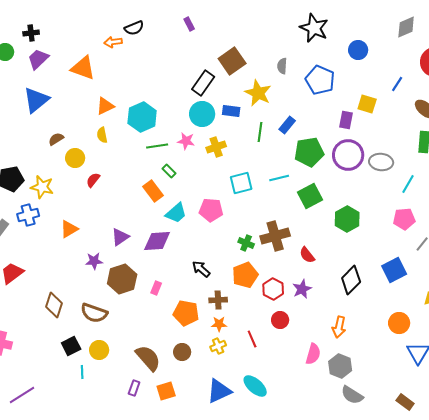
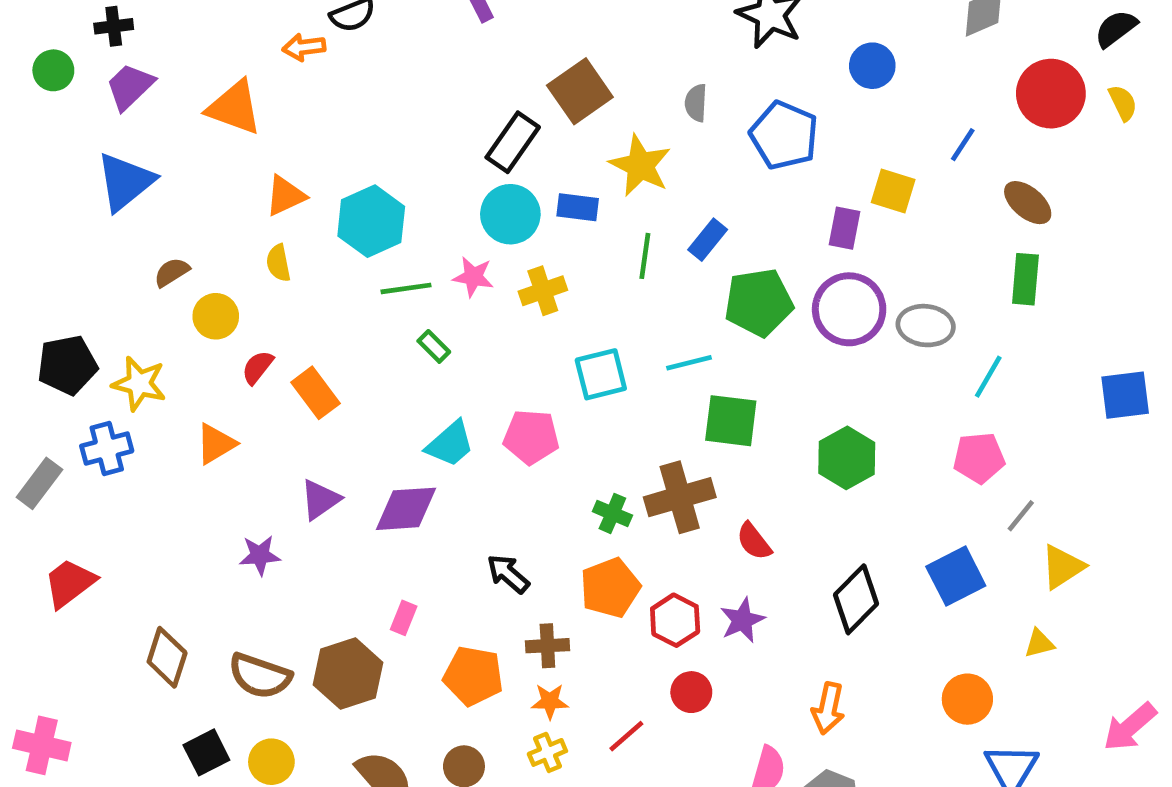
orange rectangle: (153, 191) -> (315, 393), moved
green square: (310, 196) -> (731, 421), moved, turned 35
orange triangle: (69, 229) -> (216, 444), moved
brown hexagon: (122, 279) -> (348, 674), moved
red line: (252, 339) -> (626, 736), turned 72

